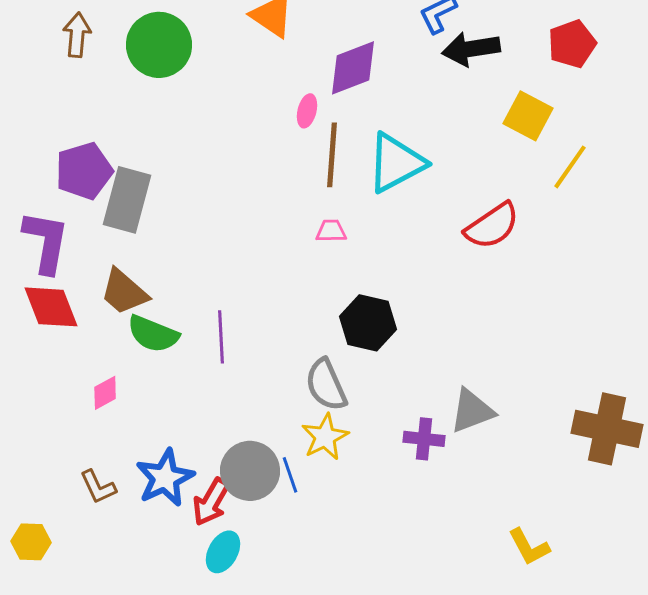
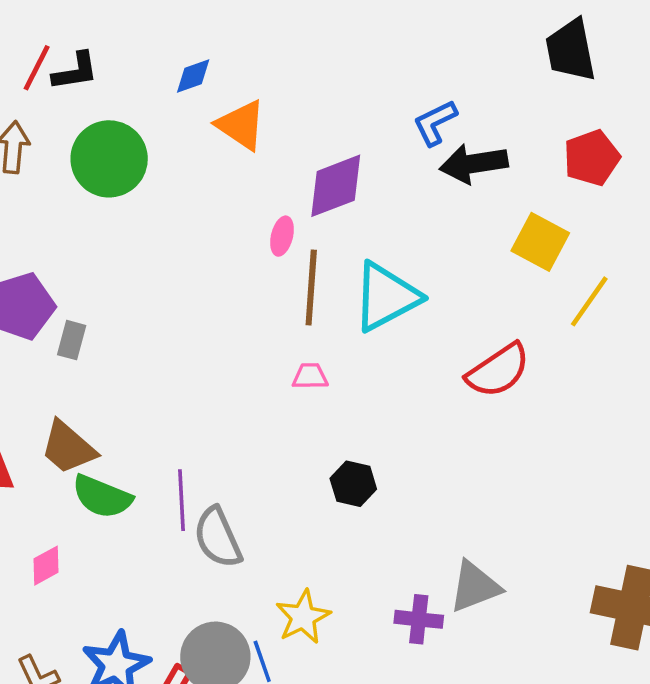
gray rectangle: (127, 200) -> (72, 340), size x0.5
black hexagon: (368, 323) -> (353, 484), size x0.7
gray semicircle: (326, 385) -> (218, 538), moved

